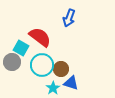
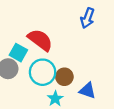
blue arrow: (69, 18) -> (87, 18), moved
blue triangle: (71, 83) -> (87, 91), moved

